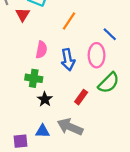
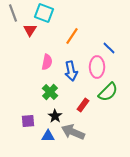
green cross: (34, 78) -> (50, 92), moved, turned 35
black star: (45, 99) -> (55, 116), moved
purple square: (21, 141) -> (28, 121), moved

